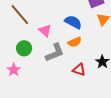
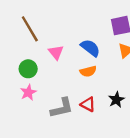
gray L-shape: (55, 53) -> (62, 108), moved
pink star: (14, 70) -> (28, 92), moved

